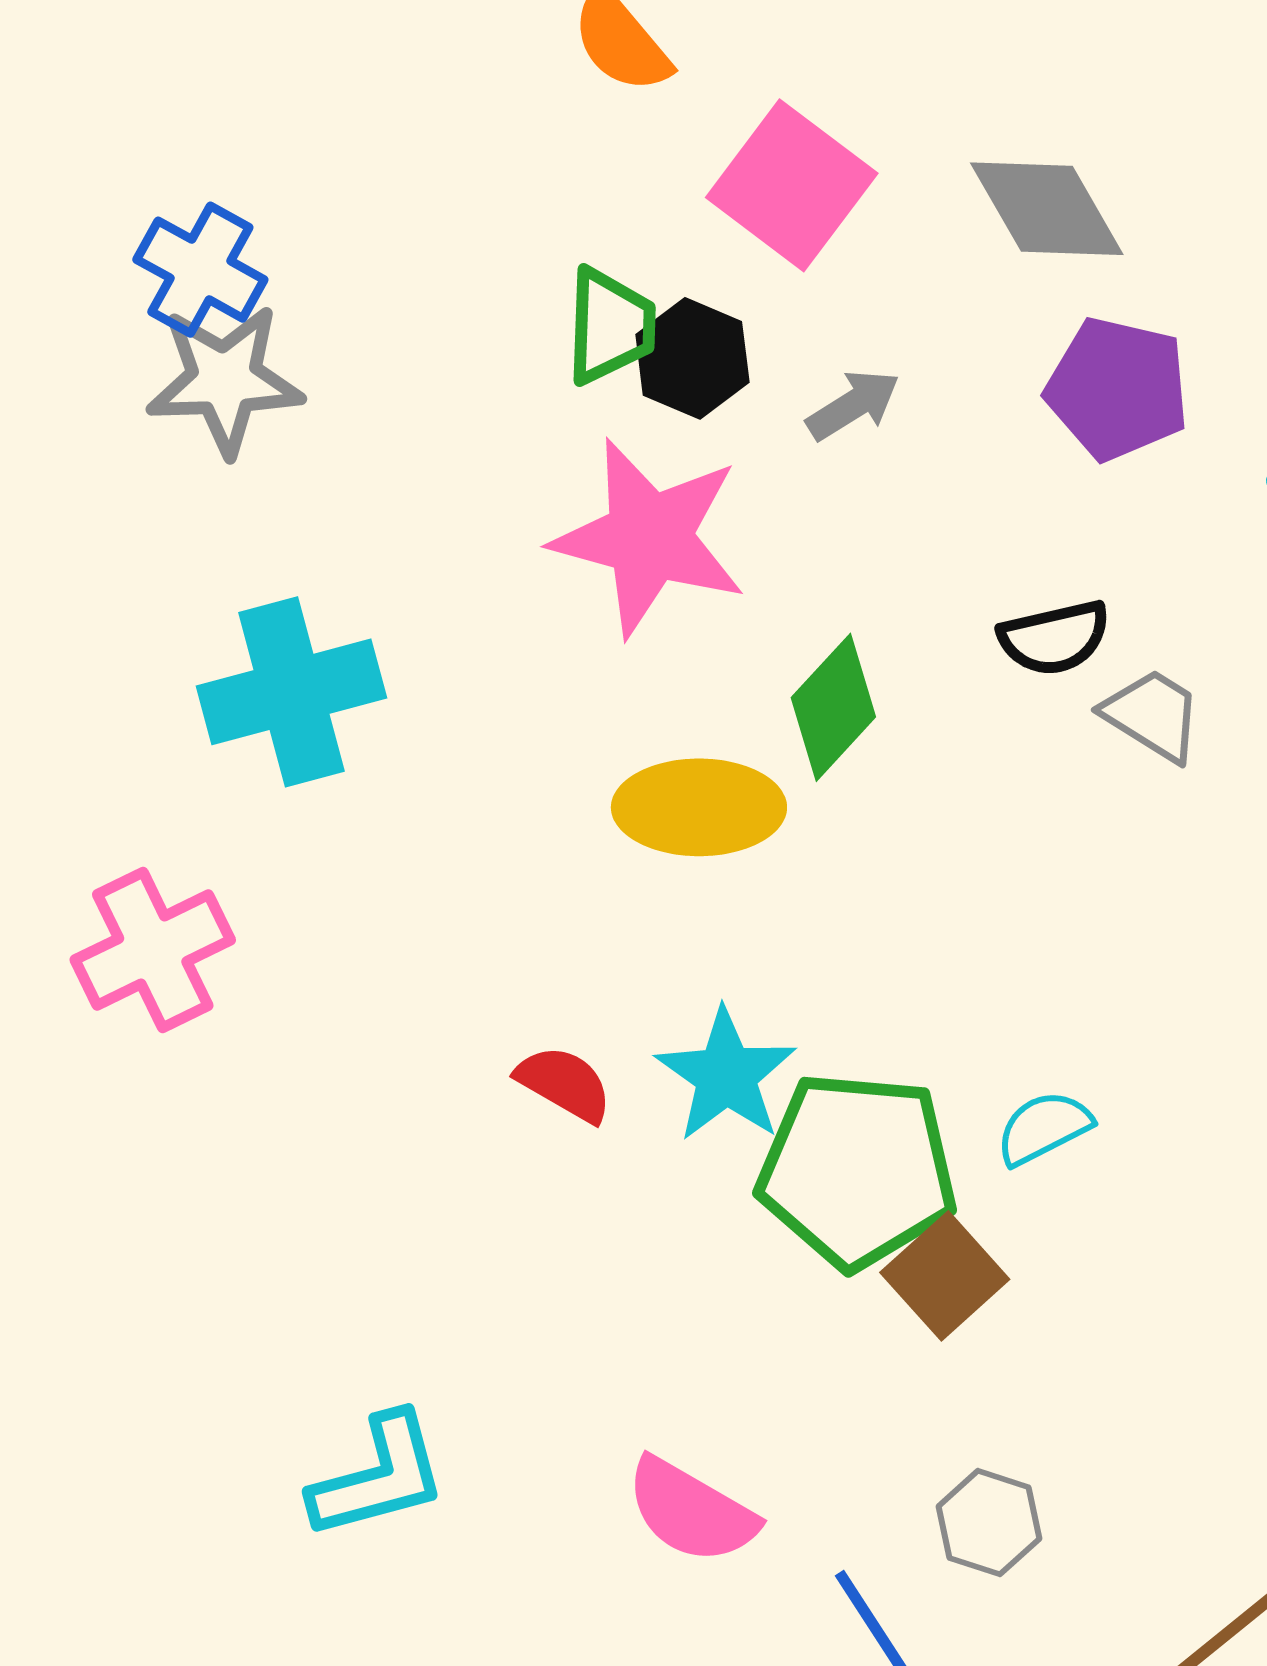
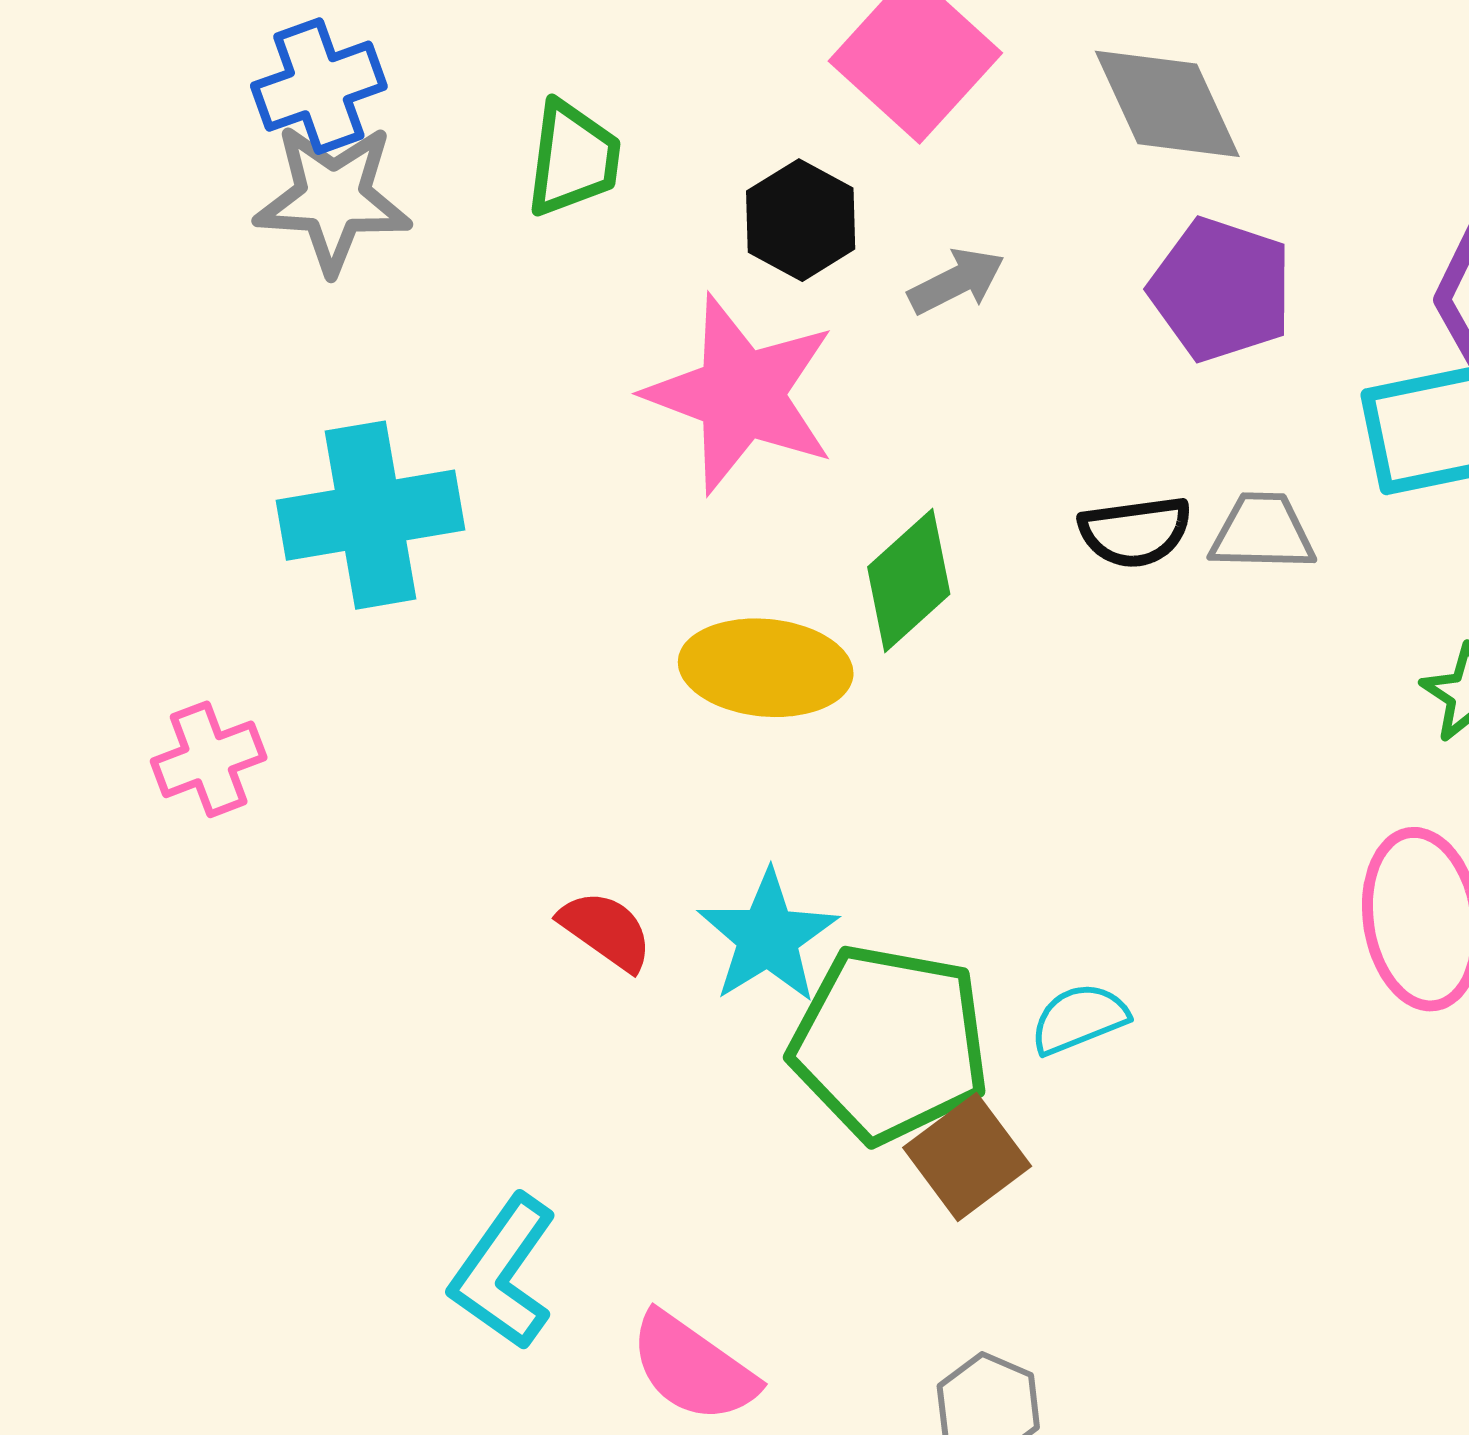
blue cross: (200, 270) -> (319, 86), turned 36
green trapezoid: (610, 326) -> (573, 159), moved
gray trapezoid: (1152, 715) -> (1262, 532), moved, turned -36
pink cross: (153, 950) -> (209, 759), size x0.7
cyan L-shape: (379, 1477) -> (504, 1272), moved, turned 135

